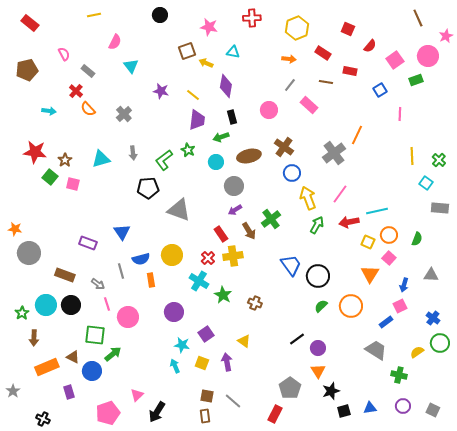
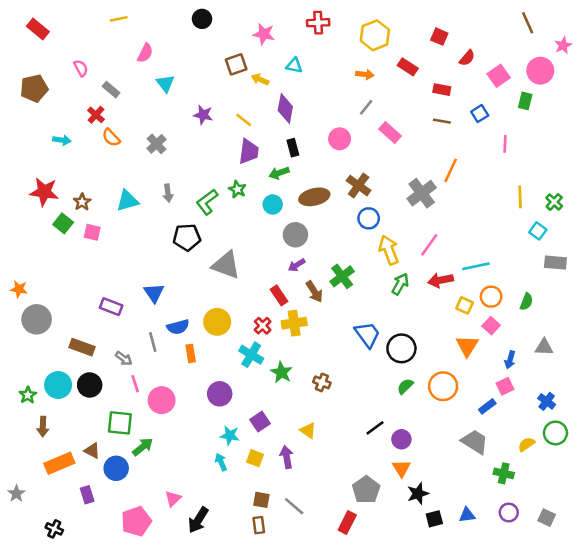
green rectangle: (416, 80) -> (525, 101), turned -56
brown line: (326, 82) -> (442, 121), moved

